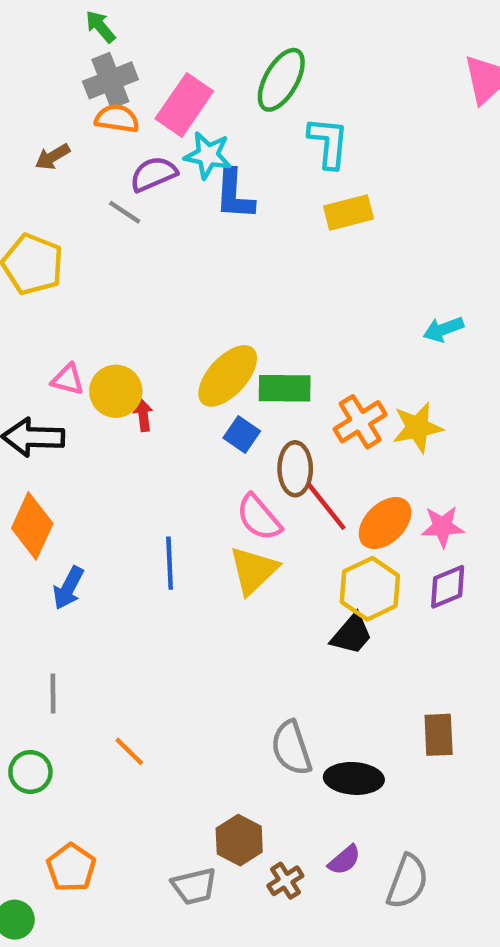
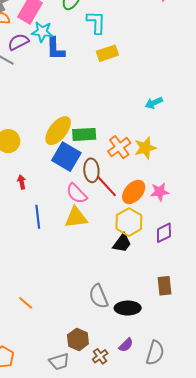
red arrow: (143, 415) -> (22, 182), moved
blue square: (242, 434) -> (66, 157), size x1.8
yellow triangle: (253, 570) -> (76, 217), turned 40
purple diamond: (448, 587) -> (164, 233), moved

